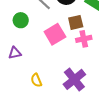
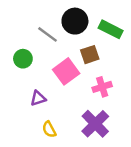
pink cross: (84, 39) -> (102, 87), moved
purple triangle: (15, 53) -> (38, 98), moved

